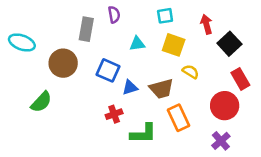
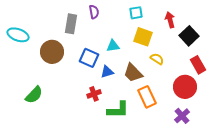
cyan triangle: (137, 44) -> (113, 46), moved
brown trapezoid: (161, 89) -> (133, 73), turned 60
green semicircle: (41, 102) -> (34, 95), moved

